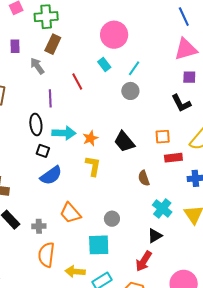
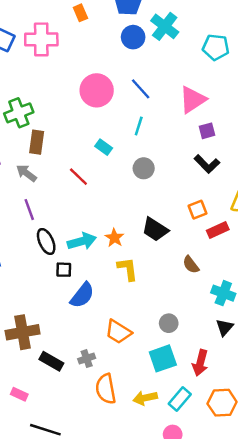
blue line: (184, 17) -> (141, 89), moved
pink circle: (114, 35) -> (97, 90), moved
cyan line: (134, 68) -> (139, 126), moved
purple line: (50, 98) -> (29, 210), moved
red arrow: (144, 261) -> (200, 363), moved

